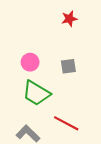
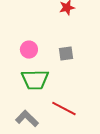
green trapezoid: (36, 93) -> (35, 80), turned -32

